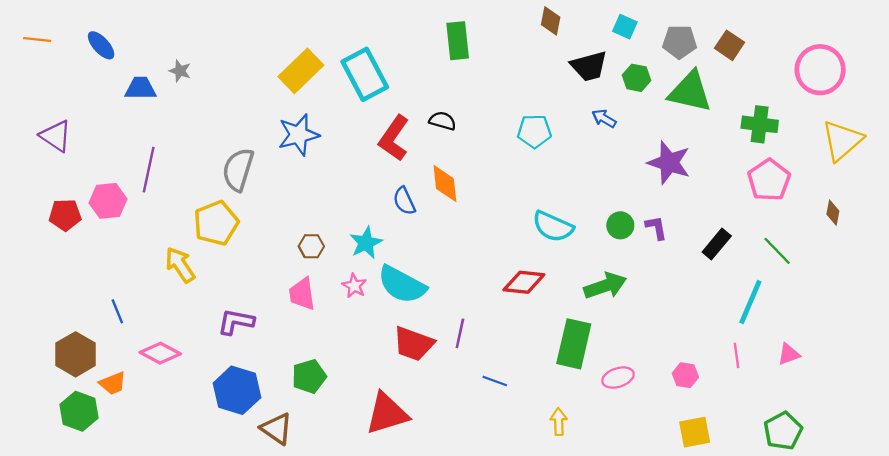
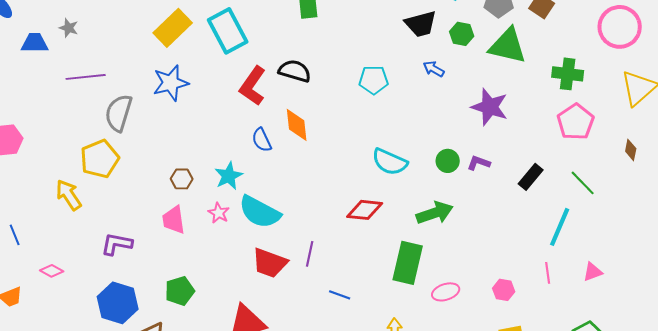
black semicircle: (443, 121) -> (295, 71), size x1.4
purple line: (149, 170) -> (86, 77), moved, turned 72
purple L-shape: (656, 228) -> (479, 163), turned -60
pink diamond: (160, 353) -> (52, 271), size x0.7

